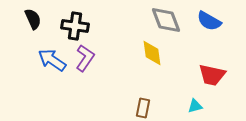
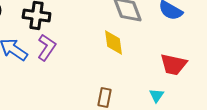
cyan triangle: (195, 106) -> (157, 95), turned -42

